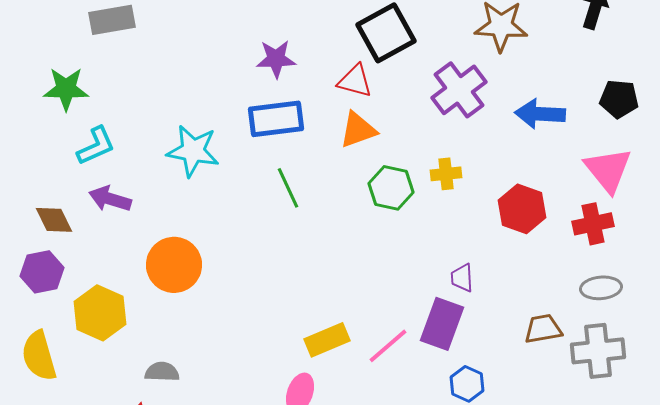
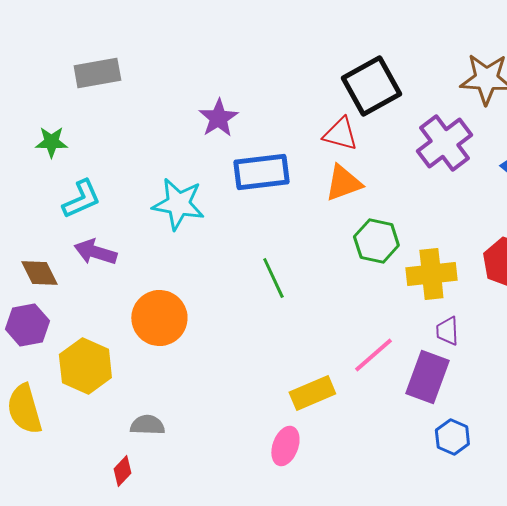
purple star: (276, 59) -> (218, 118), moved, turned -30
green star: (66, 89) -> (51, 142), size x0.7
yellow cross: (446, 174) -> (431, 274), moved, size x1.6
green line: (288, 188) -> (273, 278), moved
pink line: (388, 346) -> (373, 355), moved

